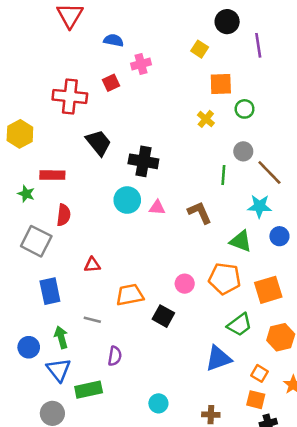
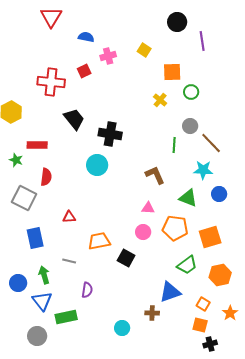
yellow square: (200, 49) -> (144, 50), moved
pink triangle: (157, 208) -> (148, 208), moved
brown cross: (211, 415) -> (152, 313), moved

